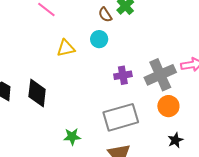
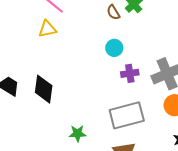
cyan circle: (99, 39) -> (114, 48), moved
yellow triangle: (66, 48) -> (47, 29), moved

